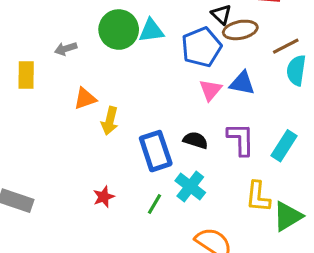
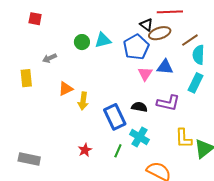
green circle: (119, 30) -> (82, 42), size x0.6
purple L-shape: (241, 139) -> (168, 103), turned 110
cyan rectangle: (284, 146) -> (196, 83), moved

